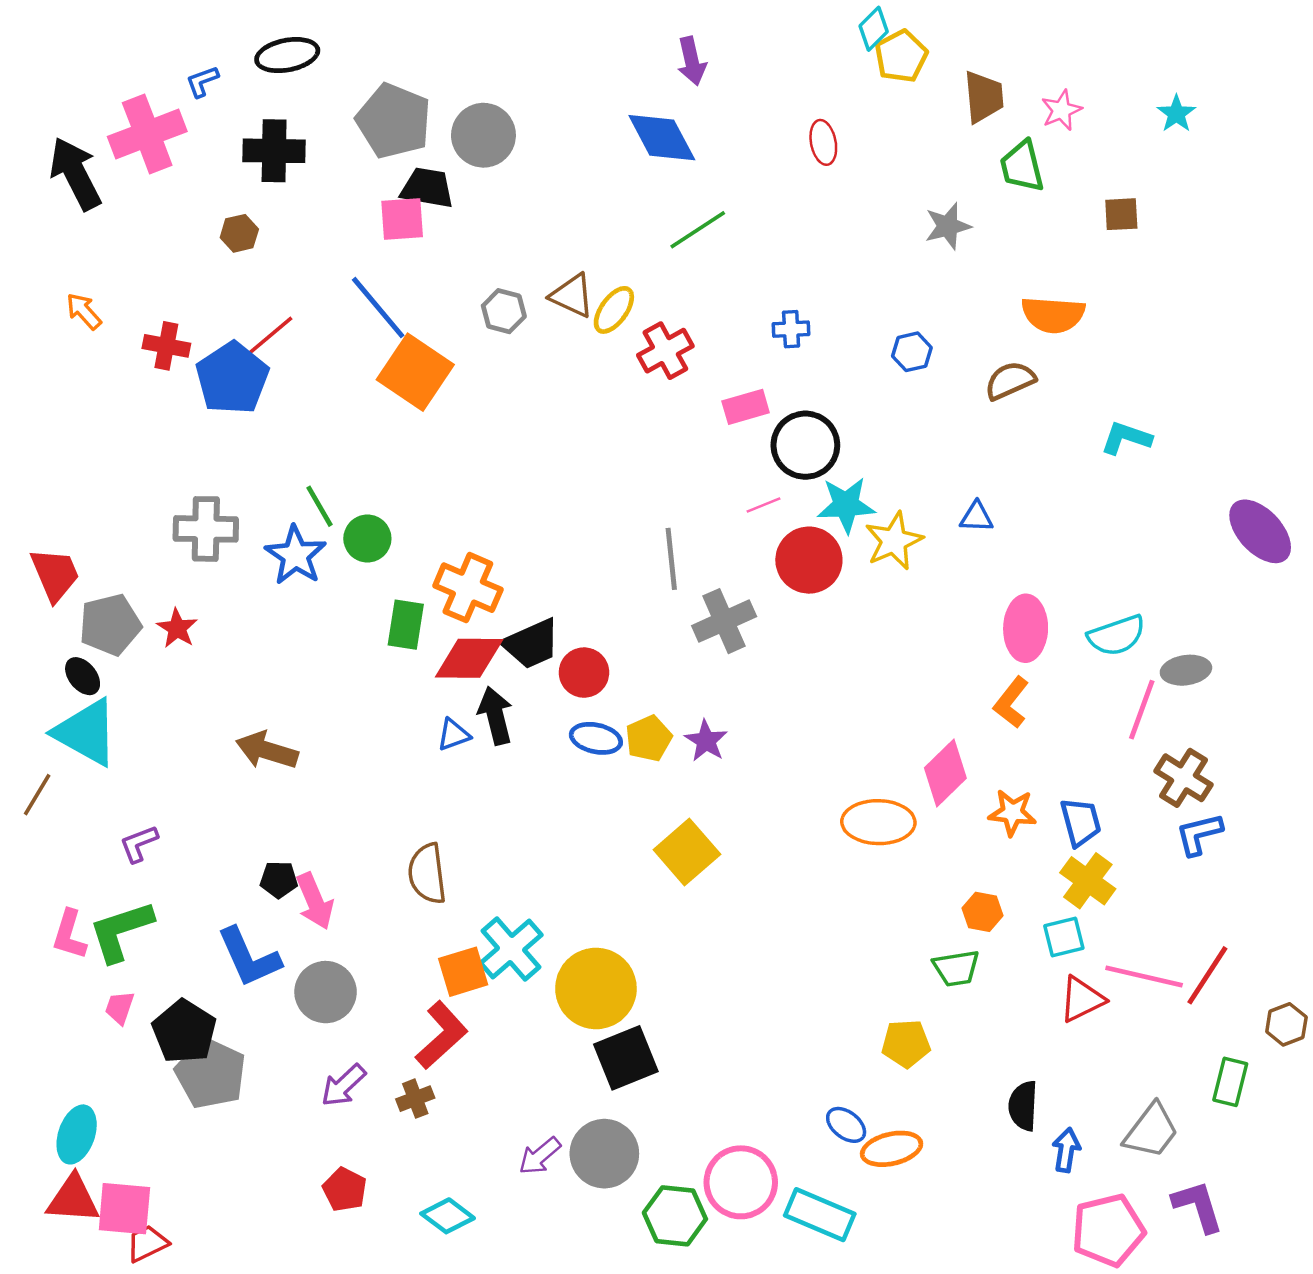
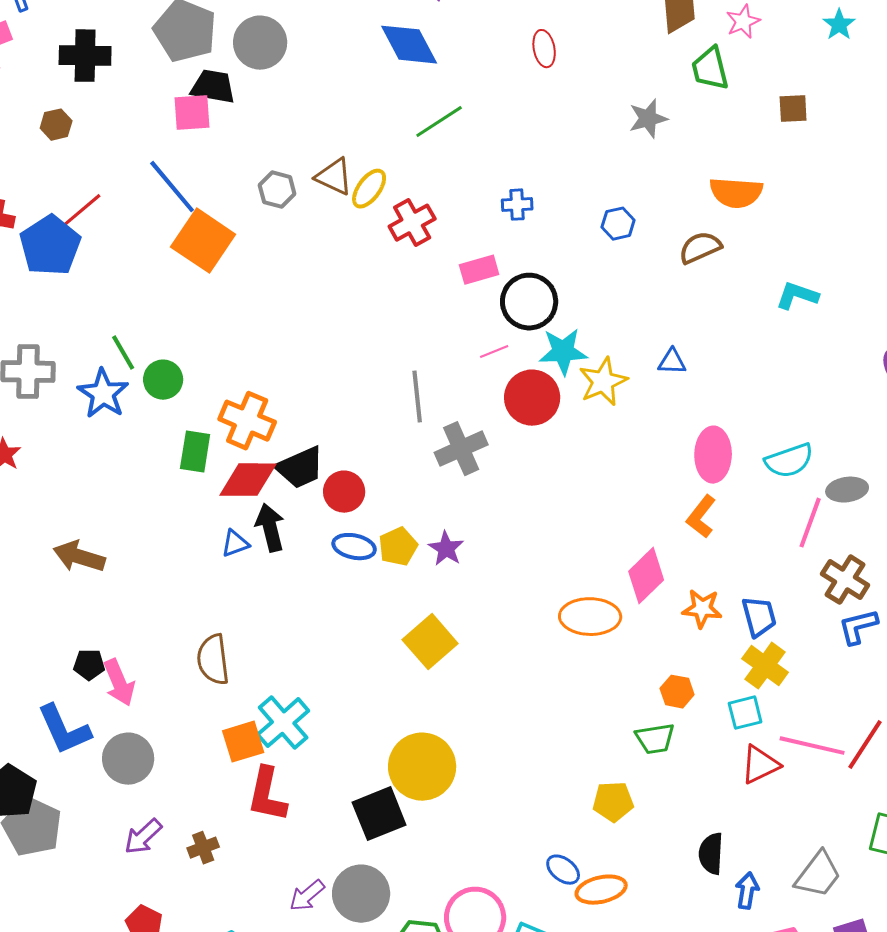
yellow circle: (596, 988) -> (422, 767), moved
red L-shape: (442, 1035) -> (267, 795), moved, turned 144

